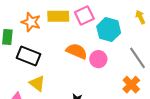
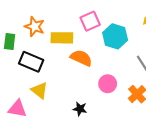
yellow rectangle: (58, 16) -> (62, 38), moved
pink circle: (98, 59) -> (108, 84), moved

